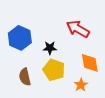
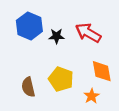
blue hexagon: (20, 38) -> (29, 26), moved
black star: (50, 48) -> (57, 36), moved

